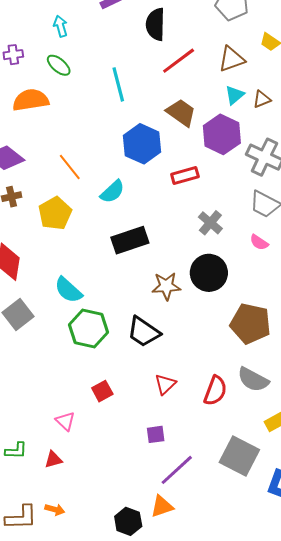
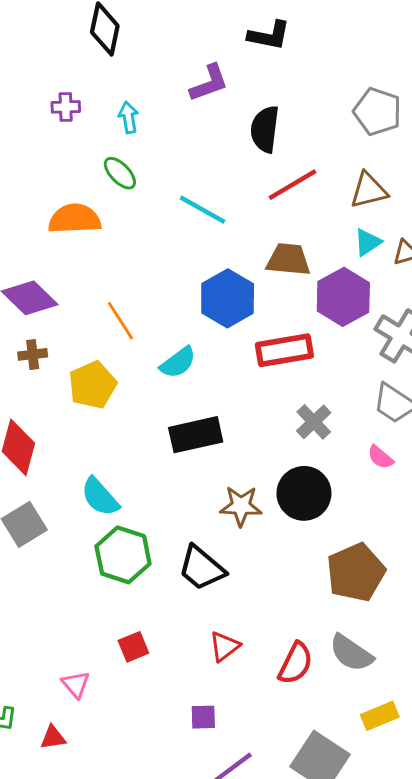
purple cross: (13, 55) -> (66, 107), moved
cyan line: (118, 84) -> (202, 210), turned -52
brown trapezoid: (181, 113) -> (288, 260), turned -36
red rectangle: (185, 176) -> (284, 350), size x1.4
brown pentagon: (250, 324) -> (356, 572), turned 30

